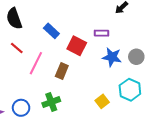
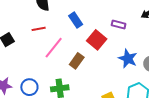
purple rectangle: (101, 33) -> (119, 24), moved
red line: (17, 48) -> (39, 29), turned -64

